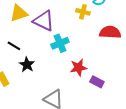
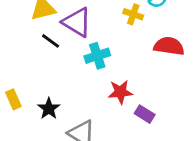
black line: (14, 46) -> (51, 41), moved
black star: (27, 65) -> (49, 109), moved

